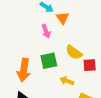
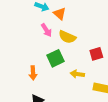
yellow semicircle: (74, 52) -> (67, 37), moved
orange arrow: (24, 70) -> (33, 73), size x0.6

